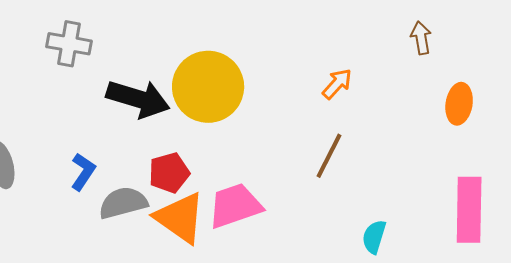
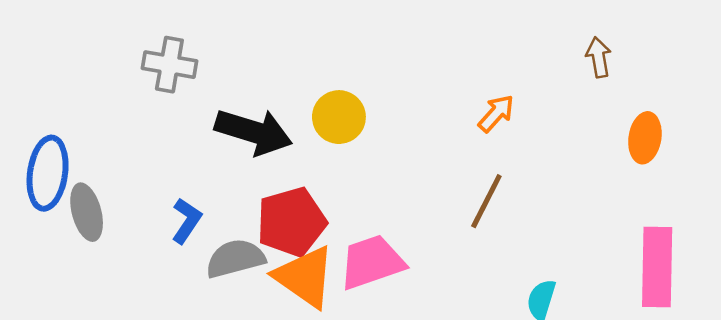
yellow circle: (208, 87) -> (339, 117), size x0.6
red pentagon: (169, 173) -> (291, 222), size x1.4

